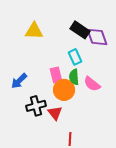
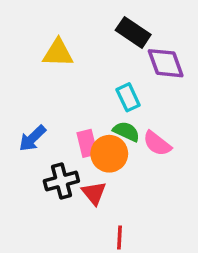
black rectangle: (80, 30) -> (133, 32), moved
pink rectangle: (56, 75) -> (87, 143), moved
green semicircle: (74, 77) -> (126, 132), turned 119

